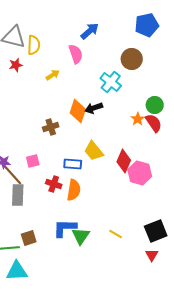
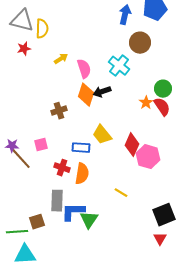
blue arrow: (90, 31) -> (125, 15), moved, turned -36
pink semicircle: (76, 54) -> (84, 69), moved
gray rectangle: (18, 195) -> (57, 201), moved
yellow line: (116, 234) -> (121, 193), moved

